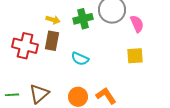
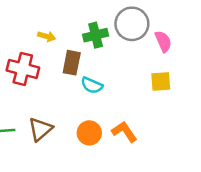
yellow arrow: (53, 20) -> (47, 36), moved
brown rectangle: (52, 41) -> (72, 63), moved

